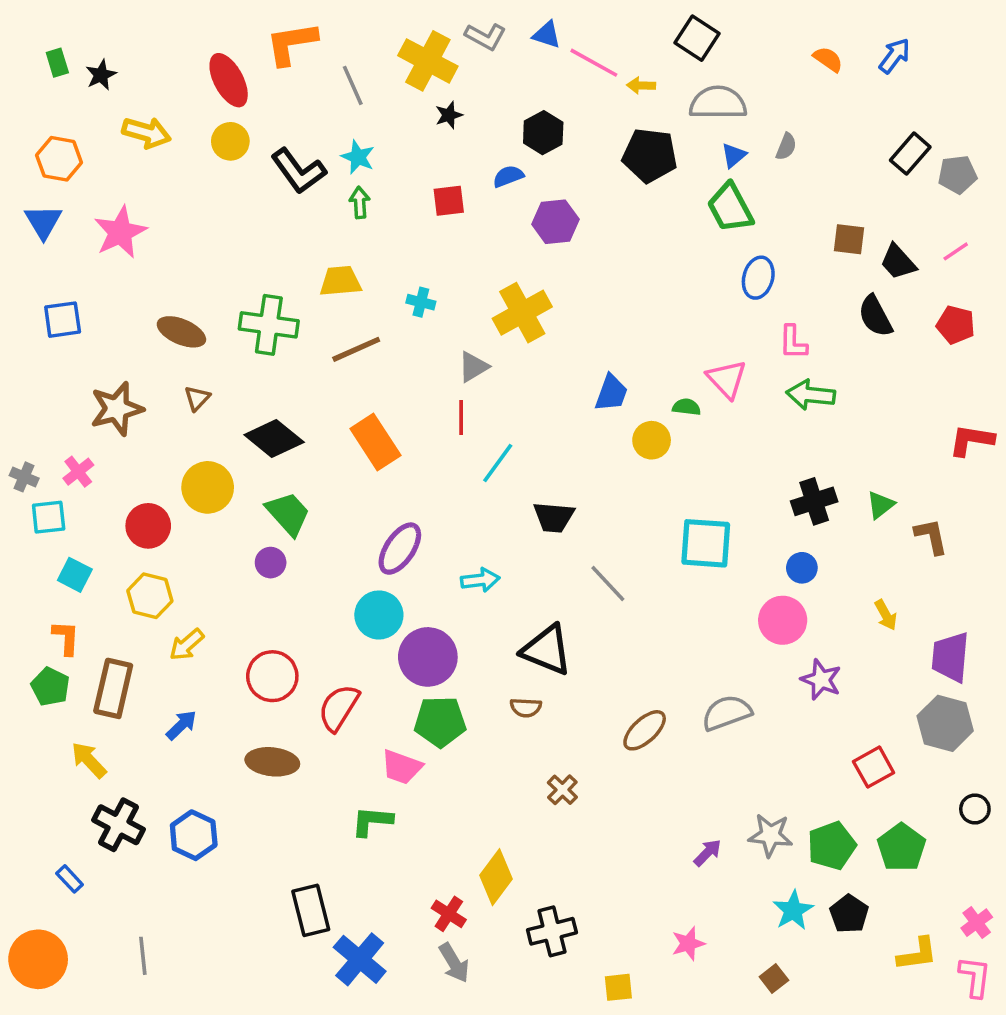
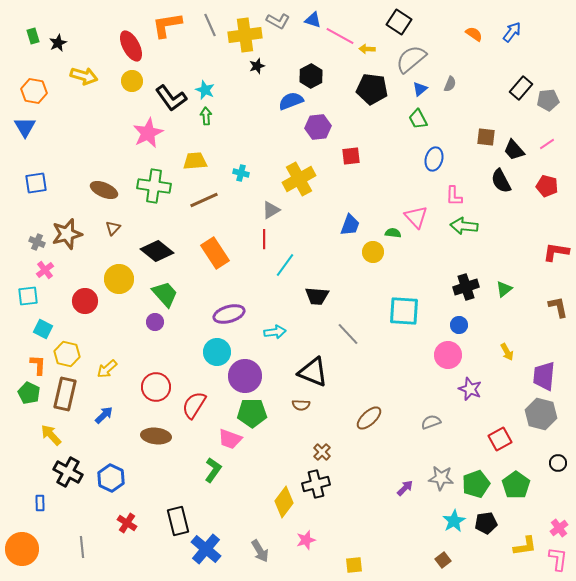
yellow cross: (428, 61) -> (245, 35), turned -36
gray line: (353, 85) -> (210, 25), moved
gray semicircle: (718, 103) -> (411, 59), turned -40
blue semicircle: (508, 176) -> (291, 101), size x1.4
red square: (449, 201) -> (351, 156), moved
green trapezoid: (730, 208) -> (418, 119), size x0.7
pink star: (120, 232) -> (148, 133), moved
gray cross: (24, 477) -> (37, 242), moved
brown L-shape: (931, 536) -> (558, 307), moved
purple ellipse: (400, 549) -> (229, 314), turned 40
yellow hexagon: (150, 596) -> (67, 354), moved
gray semicircle: (727, 713) -> (431, 422), moved, size x0.7
green L-shape: (372, 821) -> (213, 470), turned 120
blue rectangle: (70, 879) -> (40, 503), turned 42
red cross: (449, 914) -> (127, 523), moved
black pentagon: (849, 914) -> (486, 523), turned 30
black cross: (552, 931) -> (316, 484), moved
pink star: (688, 944) -> (306, 540), moved

